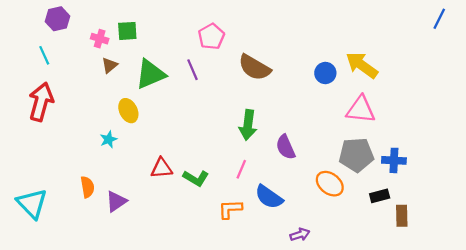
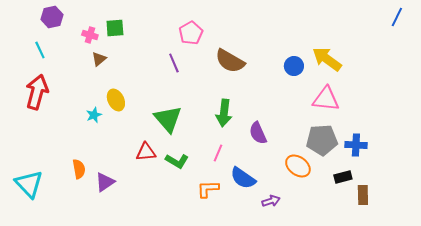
green triangle: (151, 74) -> (168, 119), moved, turned -48
cyan star: (108, 139) -> (94, 115), moved
purple arrow: (300, 235) -> (271, 201), moved

